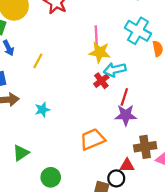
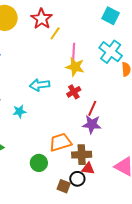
yellow line: (38, 61) -> (55, 33), moved
cyan arrow: (115, 70) -> (40, 85), moved
brown cross: (145, 147) -> (82, 155), moved
green circle: (51, 177) -> (39, 163), moved

